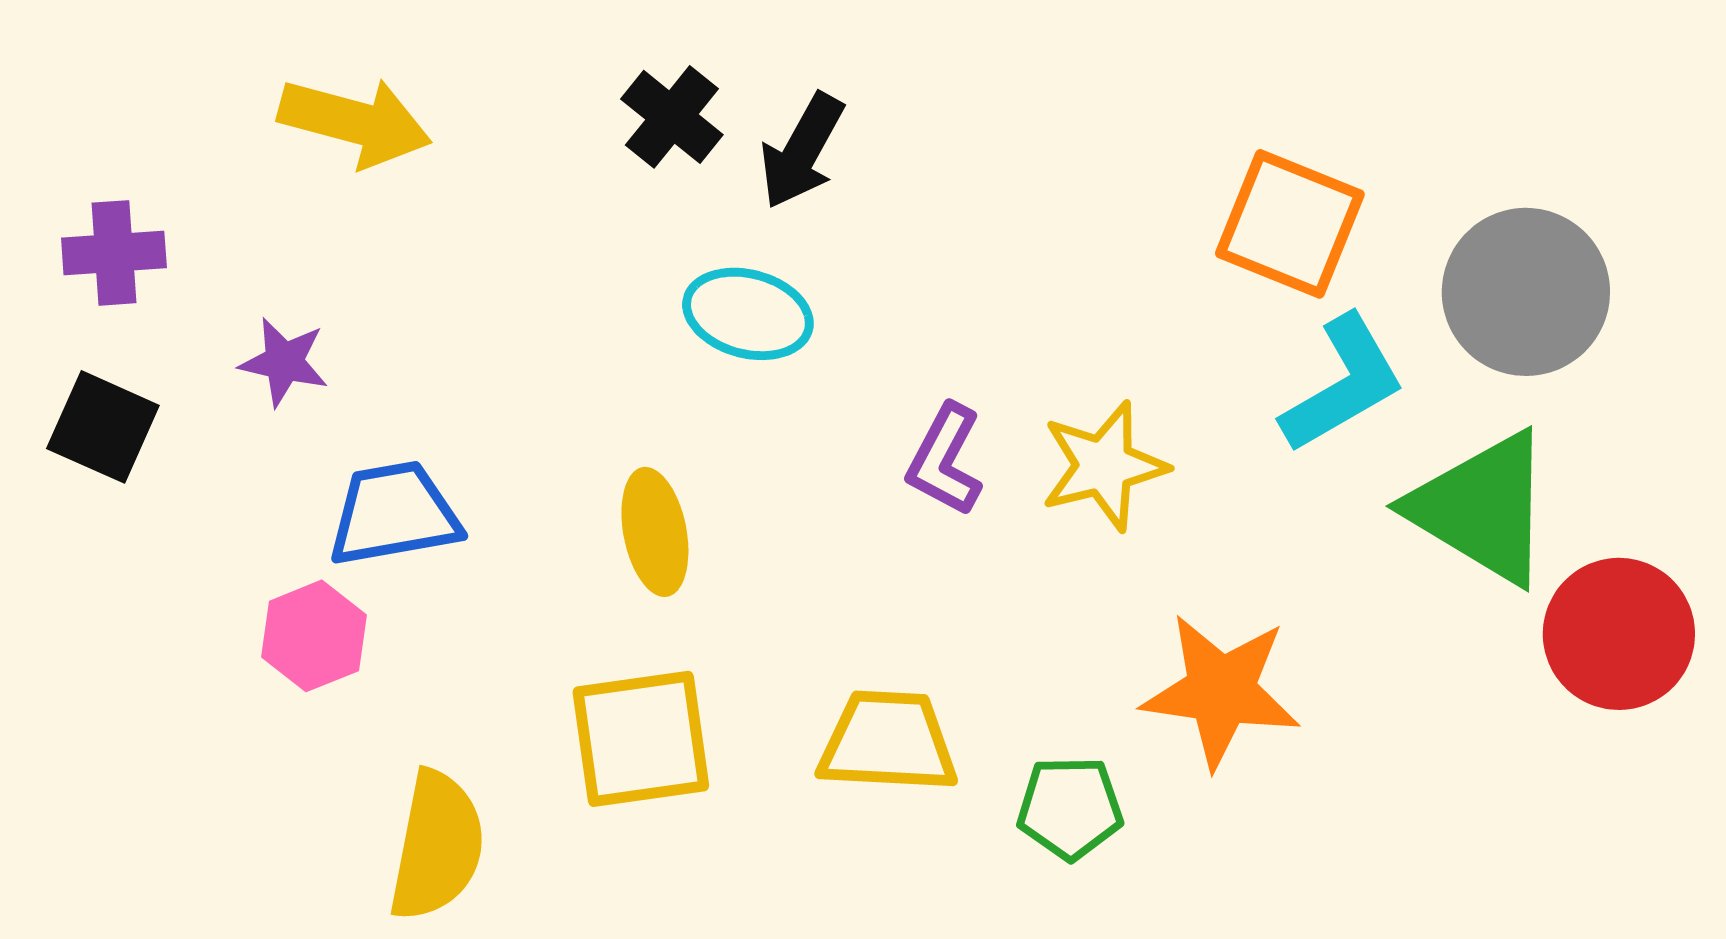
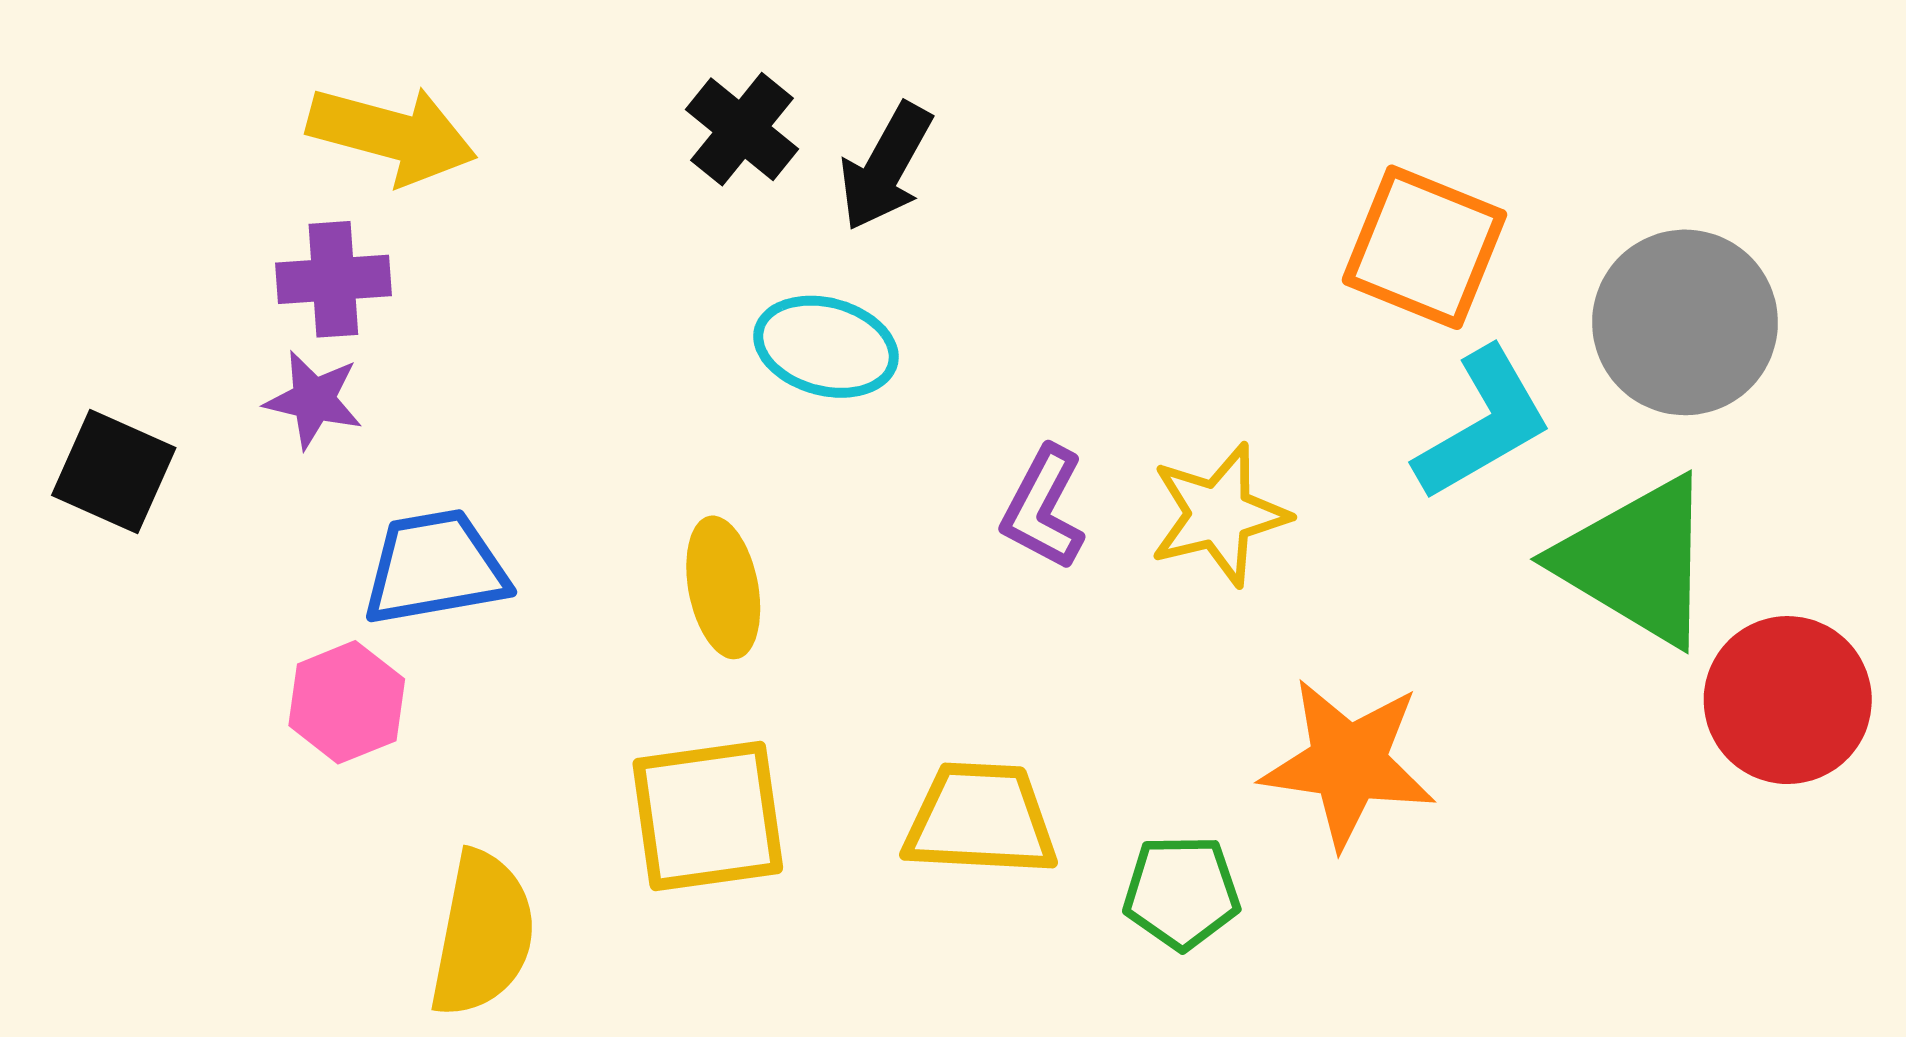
purple cross: (114, 253) -> (333, 279), moved

